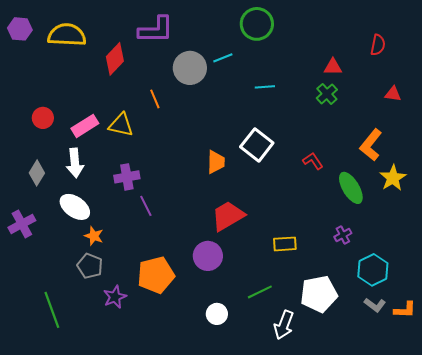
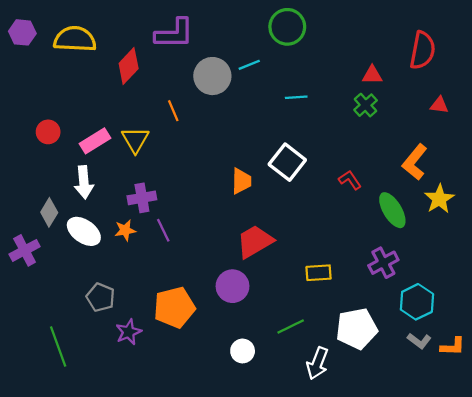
red semicircle: (378, 45) -> (423, 50), size x1.6
yellow triangle: (121, 125) -> (135, 140), turned 48
gray diamond: (37, 173) -> (49, 212), moved
purple cross: (343, 235) -> (383, 263), size x1.5
orange star: (94, 236) -> (125, 230), moved, turned -30

